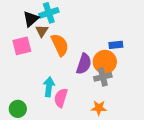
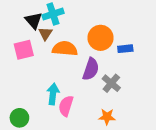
black triangle: (31, 19) -> (34, 21), turned -30
orange semicircle: (60, 45) -> (65, 49), turned -60
orange circle: (105, 62) -> (101, 38), moved
gray cross: (103, 77) -> (111, 83), turned -36

